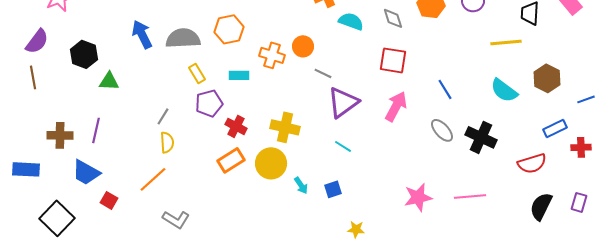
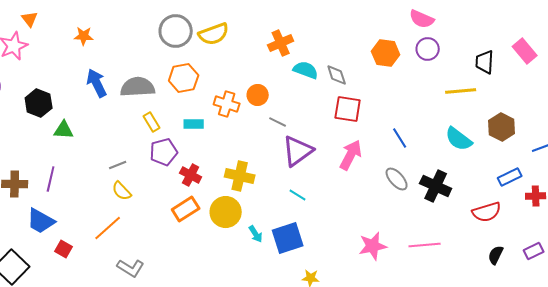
gray diamond: (393, 18) -> (337, 75), moved
gray line: (163, 116) -> (118, 165), turned 36
yellow semicircle: (167, 142) -> (122, 191), turned 140
blue square: (333, 189) -> (288, 238), size x1.8
purple rectangle: (579, 202) -> (534, 251), turned 48
black semicircle: (541, 206) -> (496, 255), size x0.7

